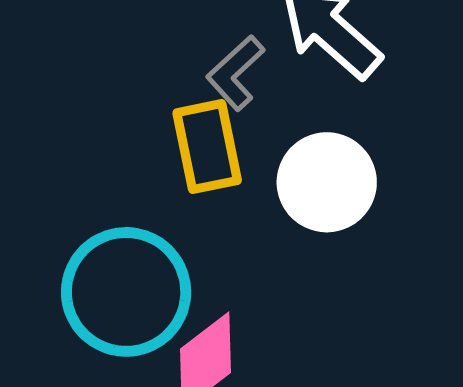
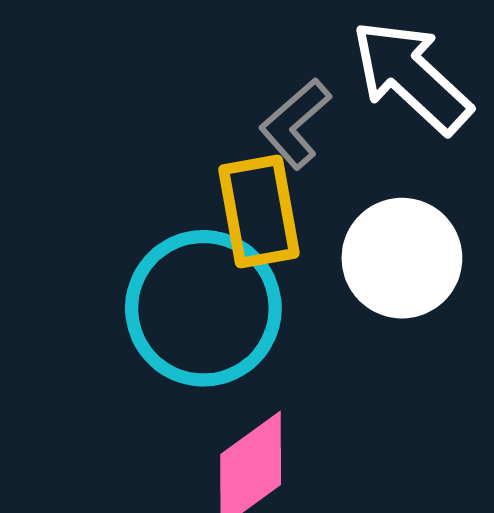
cyan circle: (126, 292) -> (203, 308), moved

